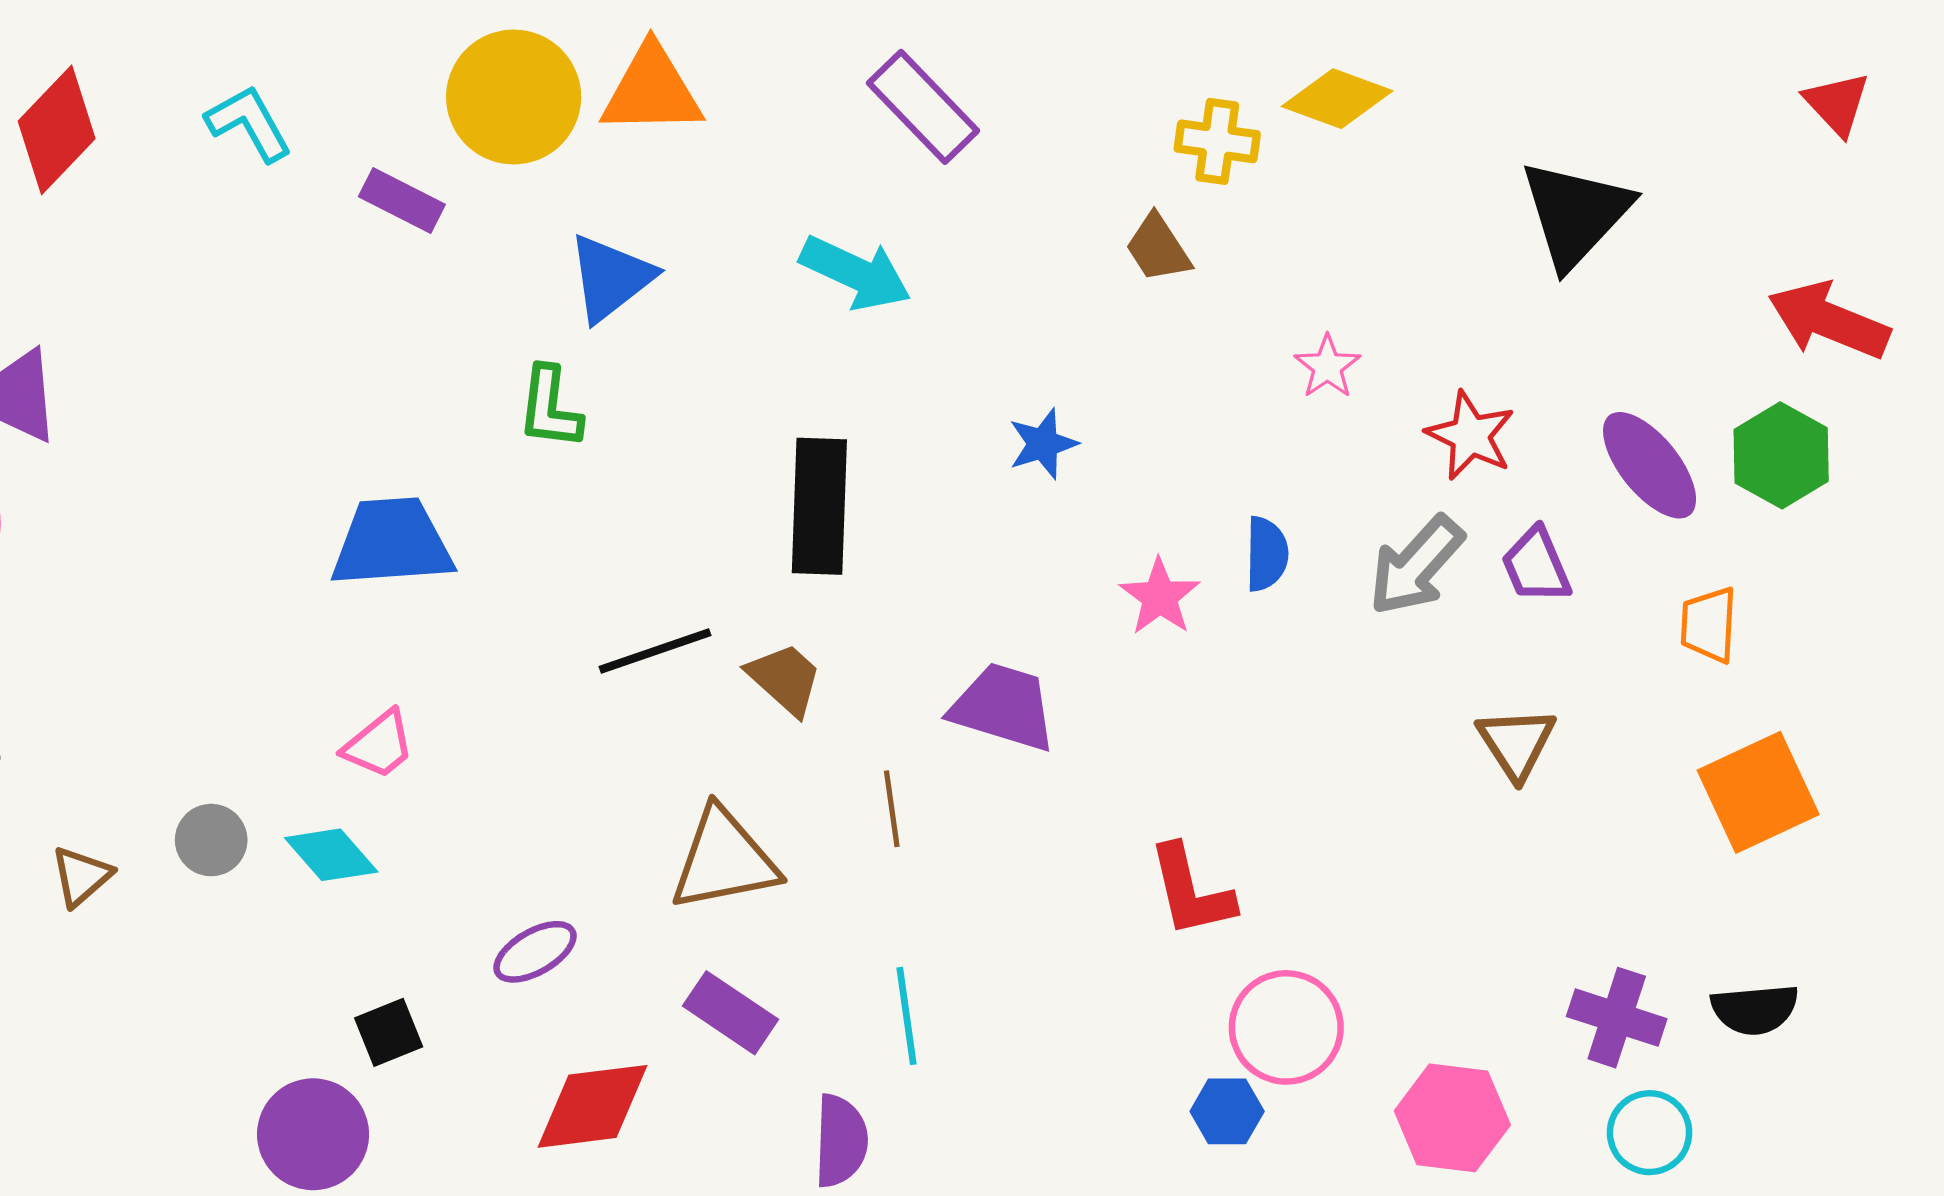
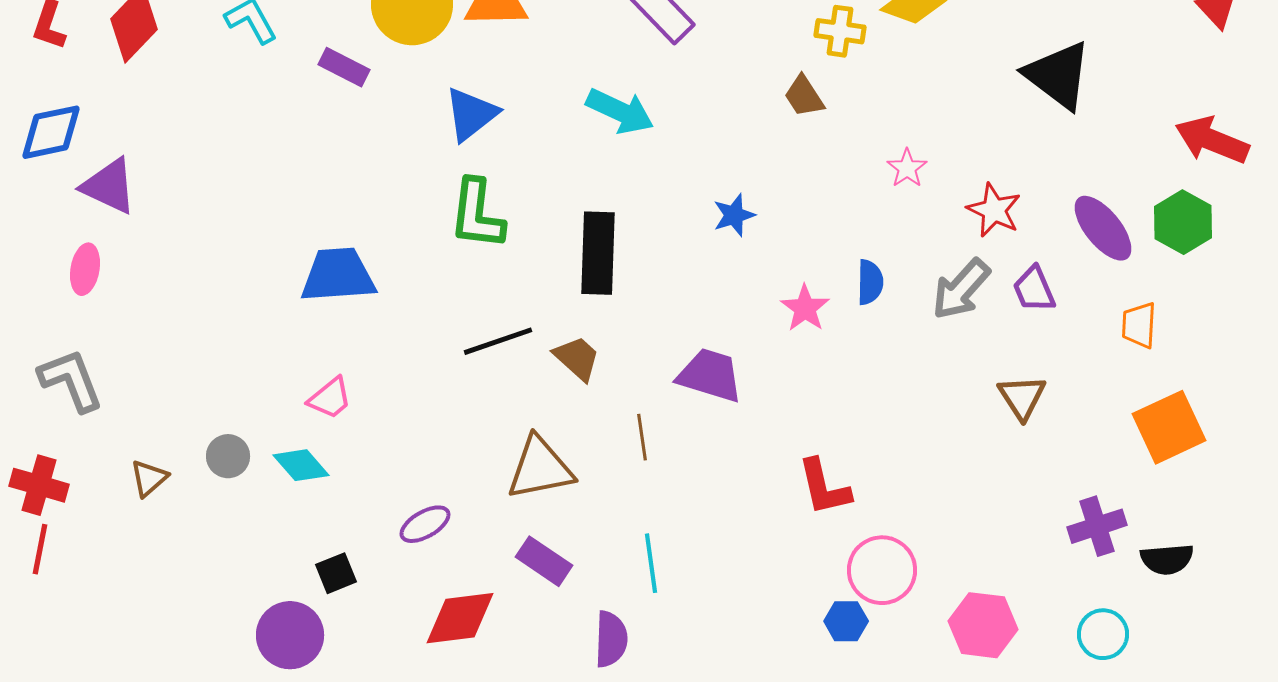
black triangle: (1576, 214) -> (1058, 75), turned -36
green L-shape: (550, 408) -> (477, 214), moved, size x1.4
purple cross: (1617, 1018) -> (1097, 526), moved, turned -36

